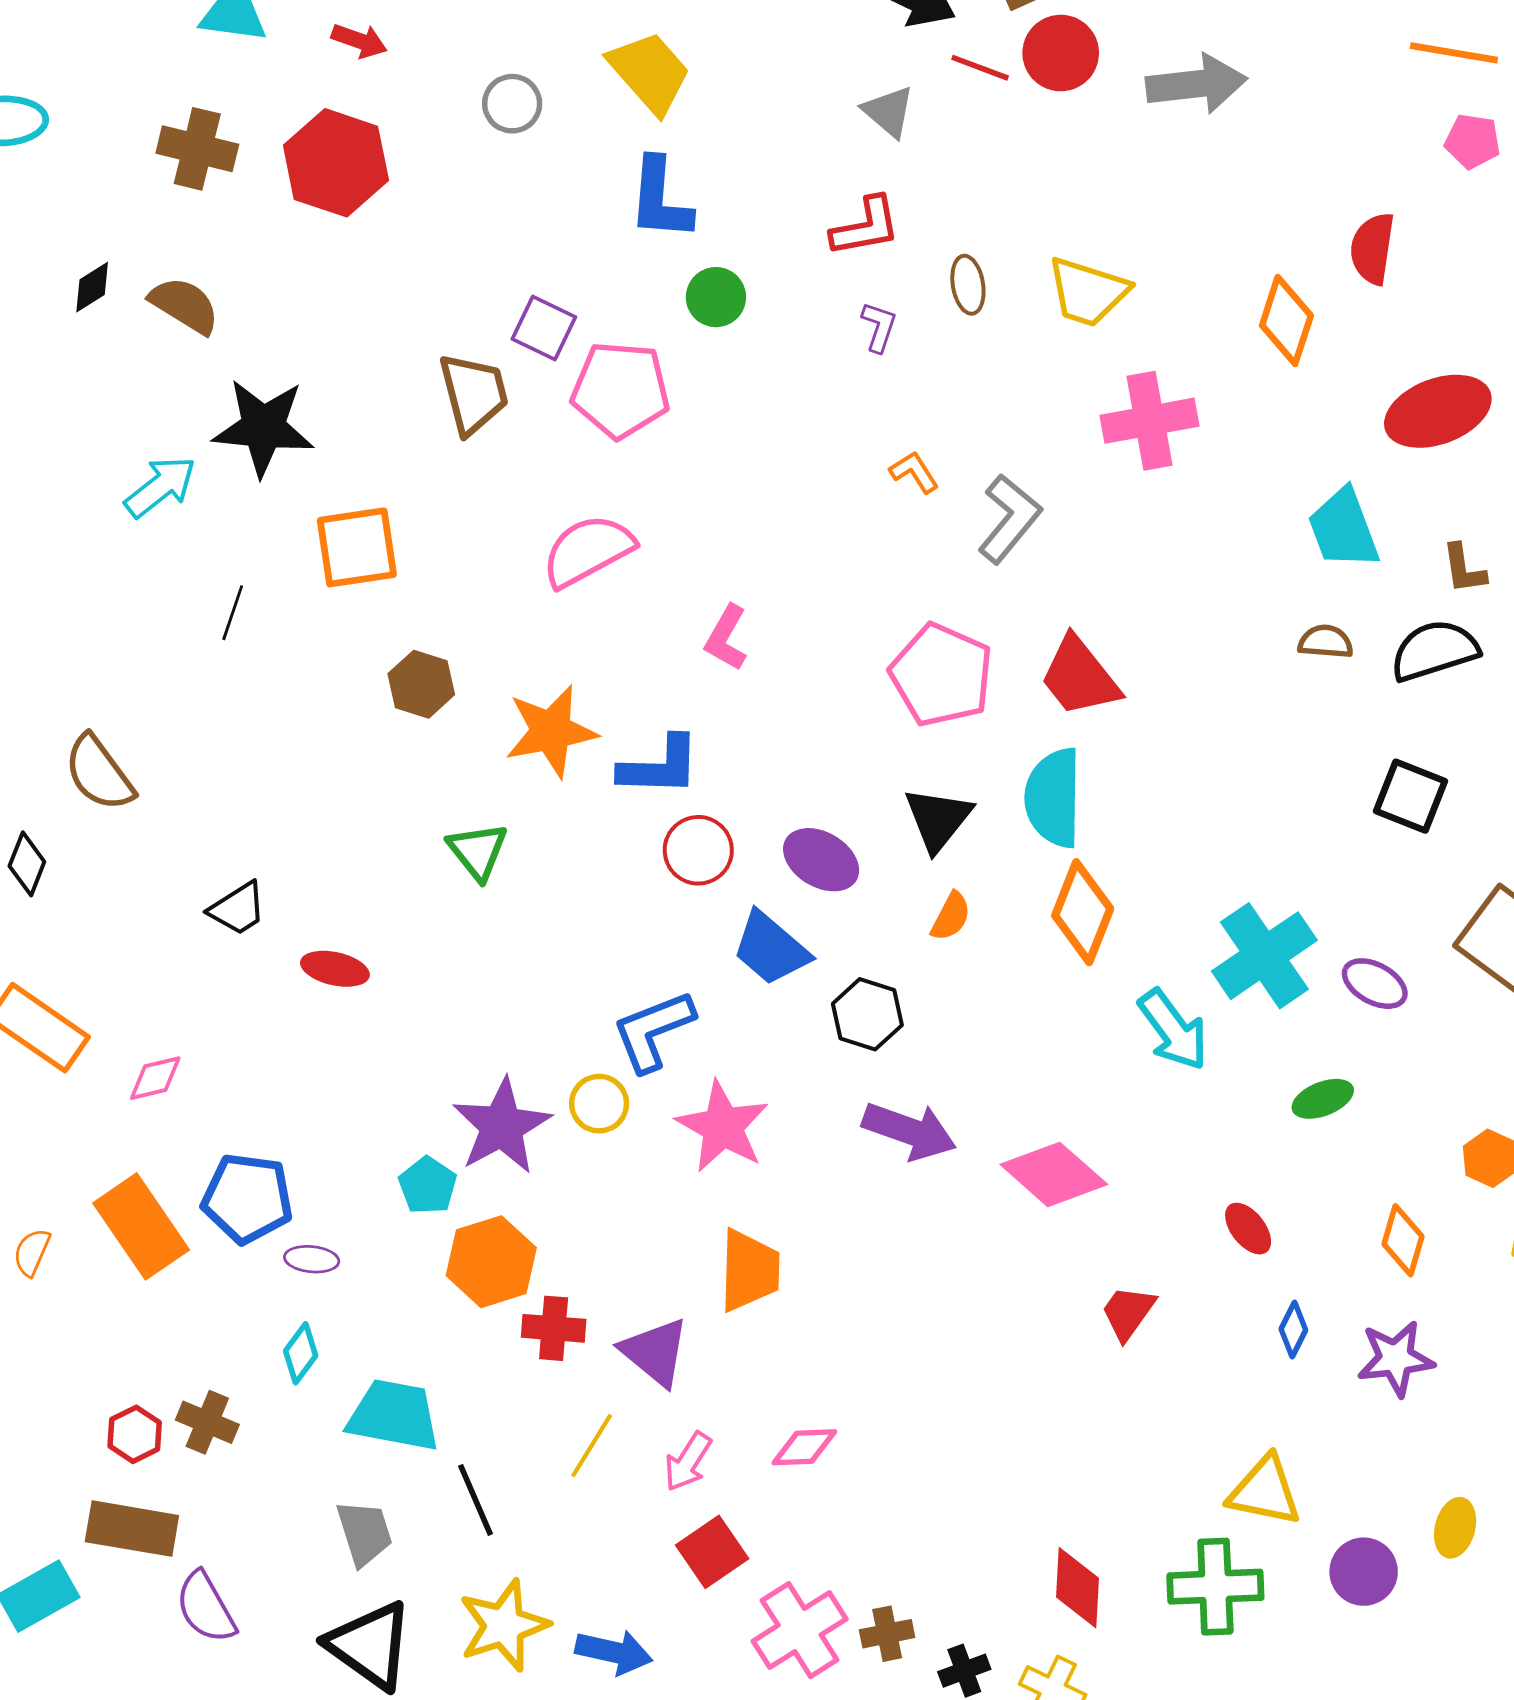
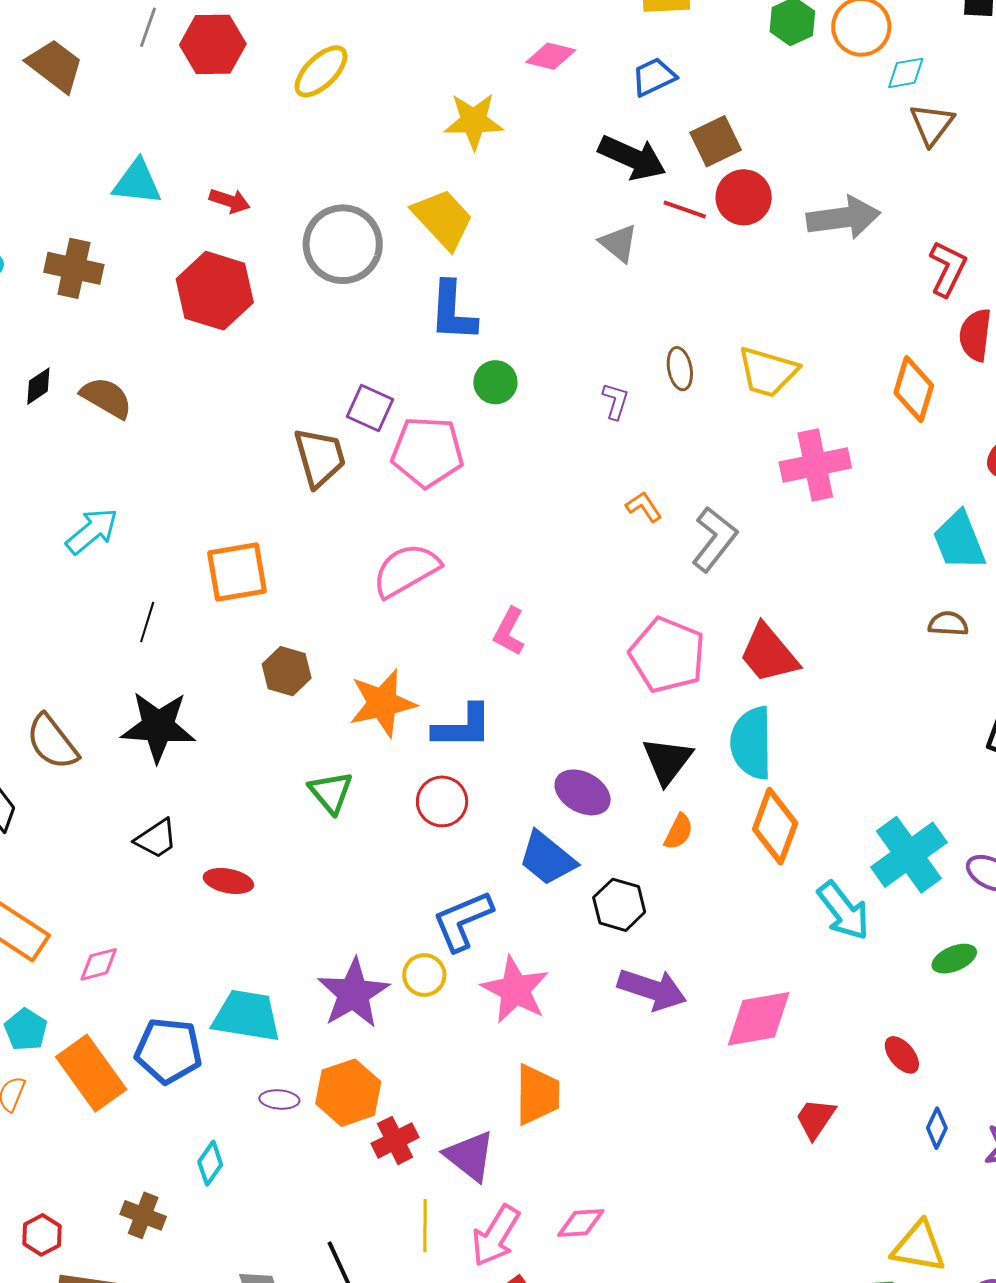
gray circle: (512, 104) -> (343, 244), size x1.8
brown cross: (197, 149) -> (74, 268), moved
red L-shape: (866, 227) -> (948, 269), moved, turned -52
black star: (263, 427) -> (158, 727), moved
red circle: (698, 850) -> (442, 801), moved
pink diamond: (1054, 1174) -> (759, 1019), turned -50
cyan pentagon: (428, 1185) -> (26, 1030), moved
purple ellipse: (312, 1259) -> (279, 1099), moved
red cross: (554, 1328) -> (395, 1140), turned -30
cyan trapezoid: (394, 1415) -> (247, 1016), moved
red hexagon: (135, 1434) -> (42, 1235), moved
yellow line: (592, 1446) -> (425, 1226), turned -30
pink arrow: (688, 1462) -> (496, 1236), size x1.4

